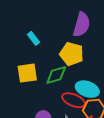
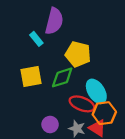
purple semicircle: (82, 25) -> (54, 21), moved
cyan ellipse: (87, 89) -> (96, 91), turned 40

